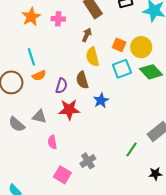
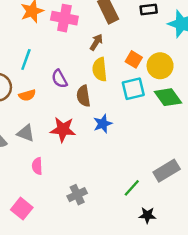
pink cross: (58, 19) -> (64, 18), size x1.5
cyan line: (31, 57) -> (26, 60), turned 30
orange semicircle: (39, 76) -> (27, 95), moved
purple semicircle: (61, 86) -> (59, 79), moved, turned 126
black star: (155, 174) -> (147, 215), moved
pink square: (62, 175) -> (22, 209), moved

